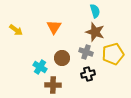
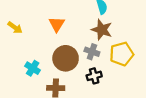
brown circle: (62, 58) -> (66, 58), size x1.5
cyan cross: (40, 67) -> (33, 68), moved

